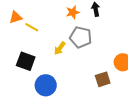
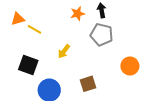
gray pentagon: (81, 37) -> (102, 35), moved
brown square: (103, 79) -> (88, 84), moved

